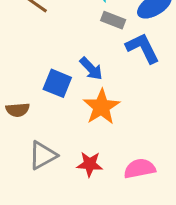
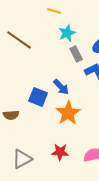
gray rectangle: (113, 20) -> (76, 54), turned 42
gray triangle: (43, 155) -> (22, 159), moved

